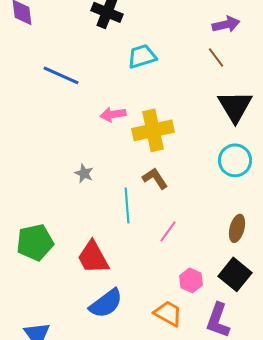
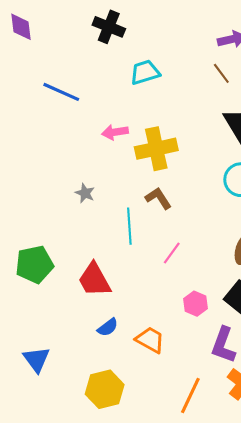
blue semicircle: (106, 303) -> (108, 327), size x0.6
orange trapezoid: (168, 313) -> (150, 340), moved

